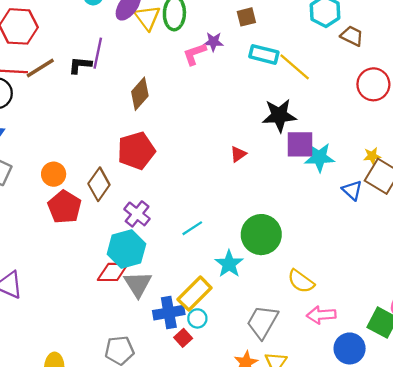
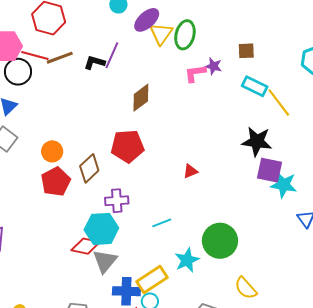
red triangle: (238, 154) -> (190, 171), moved
purple cross: (137, 214) -> (117, 201), turned 35

